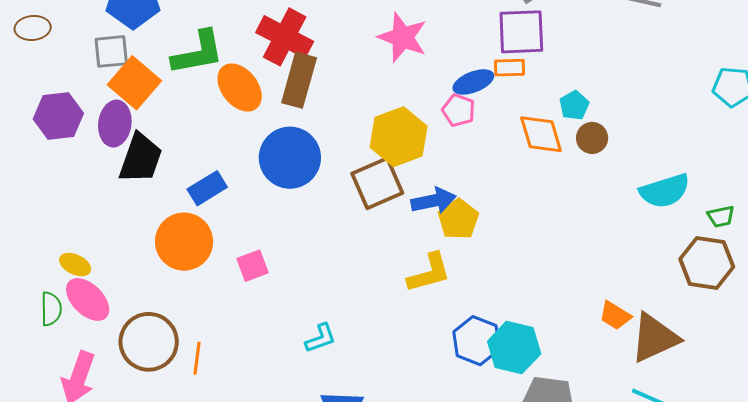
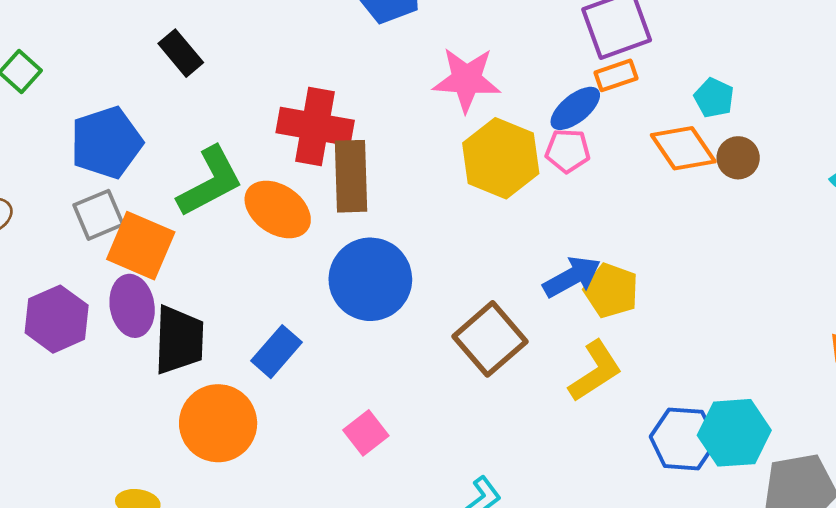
yellow hexagon: (399, 137) -> (501, 158), moved
brown circle: (592, 138) -> (738, 158), moved
brown square: (377, 183) -> (490, 339), moved
orange circle: (184, 242) -> (218, 423), moved

